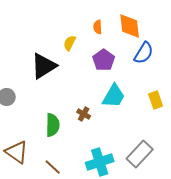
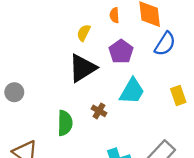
black triangle: (44, 66) -> (83, 68), moved

